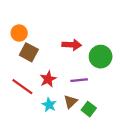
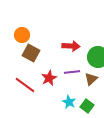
purple line: (79, 80) -> (72, 72), moved
brown triangle: (71, 102) -> (91, 79), moved
cyan star: (49, 105) -> (69, 102), moved

